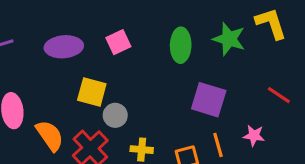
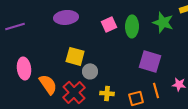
pink square: (118, 42) -> (109, 24), moved
purple ellipse: (64, 47) -> (66, 17), moved

